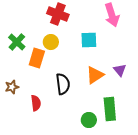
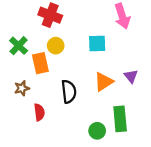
red cross: (58, 14) -> (50, 15), moved
orange rectangle: (37, 58) -> (40, 63), turned -30
brown star: (12, 87) -> (22, 88), moved

